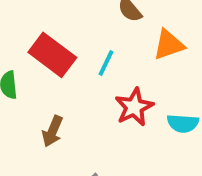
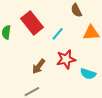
brown arrow: (53, 131) -> (39, 66), moved

